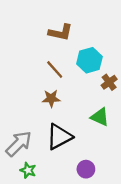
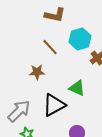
brown star: (51, 98) -> (37, 72), moved
green triangle: (100, 117) -> (77, 88), moved

